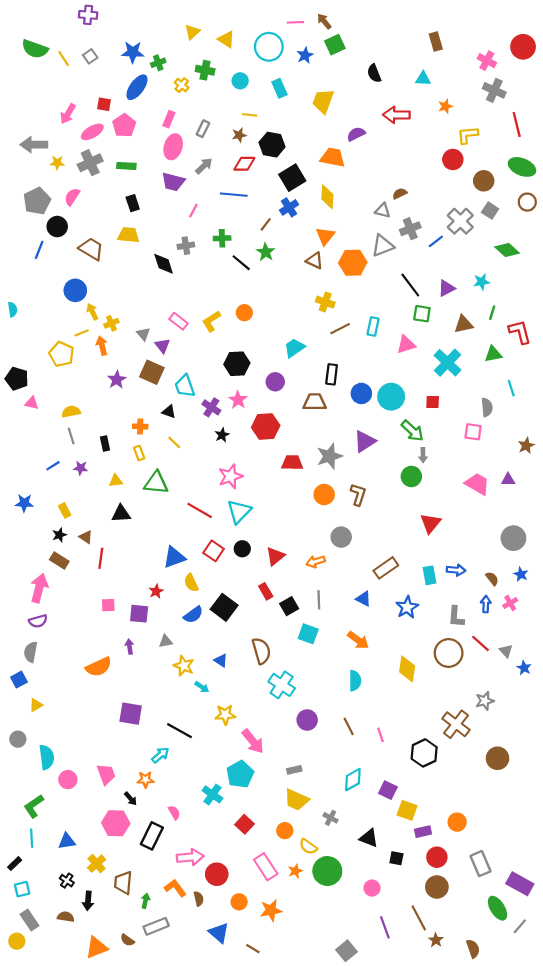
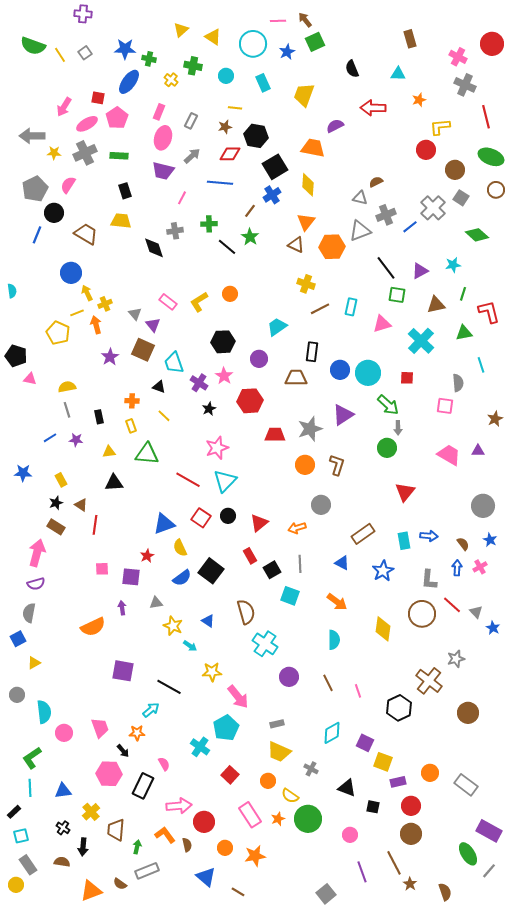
green cross: (158, 63) -> (149, 59), turned 32
gray rectangle: (480, 864) -> (466, 785), moved, turned -30

